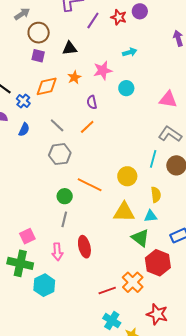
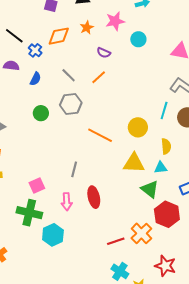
purple semicircle: (92, 102) -> (104, 53), turned -56
green circle: (65, 196) -> (41, 113), moved

